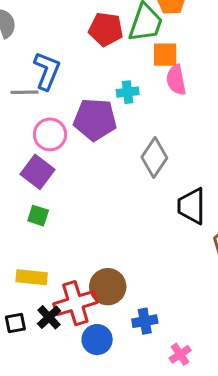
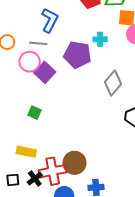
gray line: (25, 92) -> (38, 43), moved
pink circle: (50, 134) -> (30, 62), moved
purple square: (37, 172) -> (45, 72), moved

